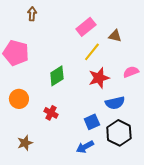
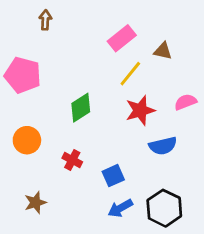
blue square: (92, 122) -> (113, 176), moved
black hexagon: (119, 133) -> (164, 208), moved

